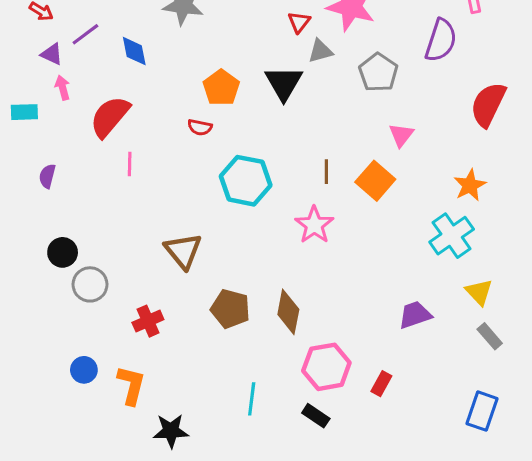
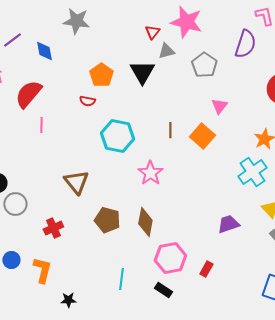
pink star: (314, 225) -> (150, 173), moved
black star: (171, 431) -> (68, 300), size x0.7

